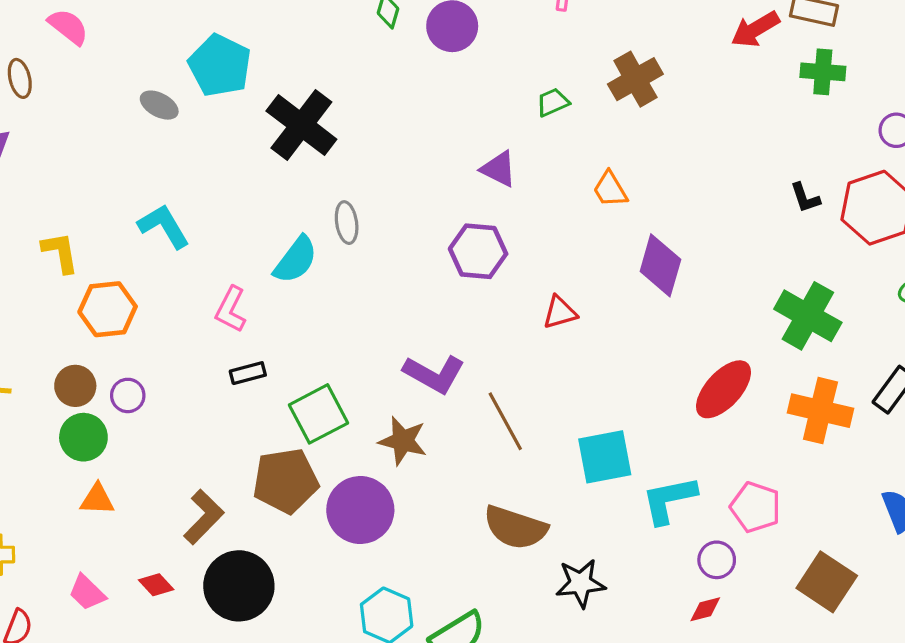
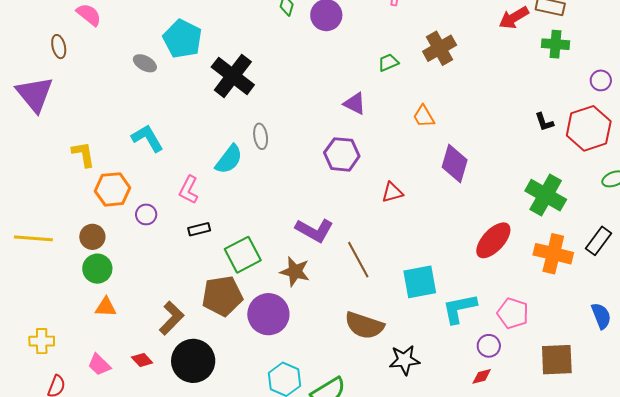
purple circle: (128, 395) -> (146, 214), moved
brown square: (827, 582) -> (557, 360), turned -36

